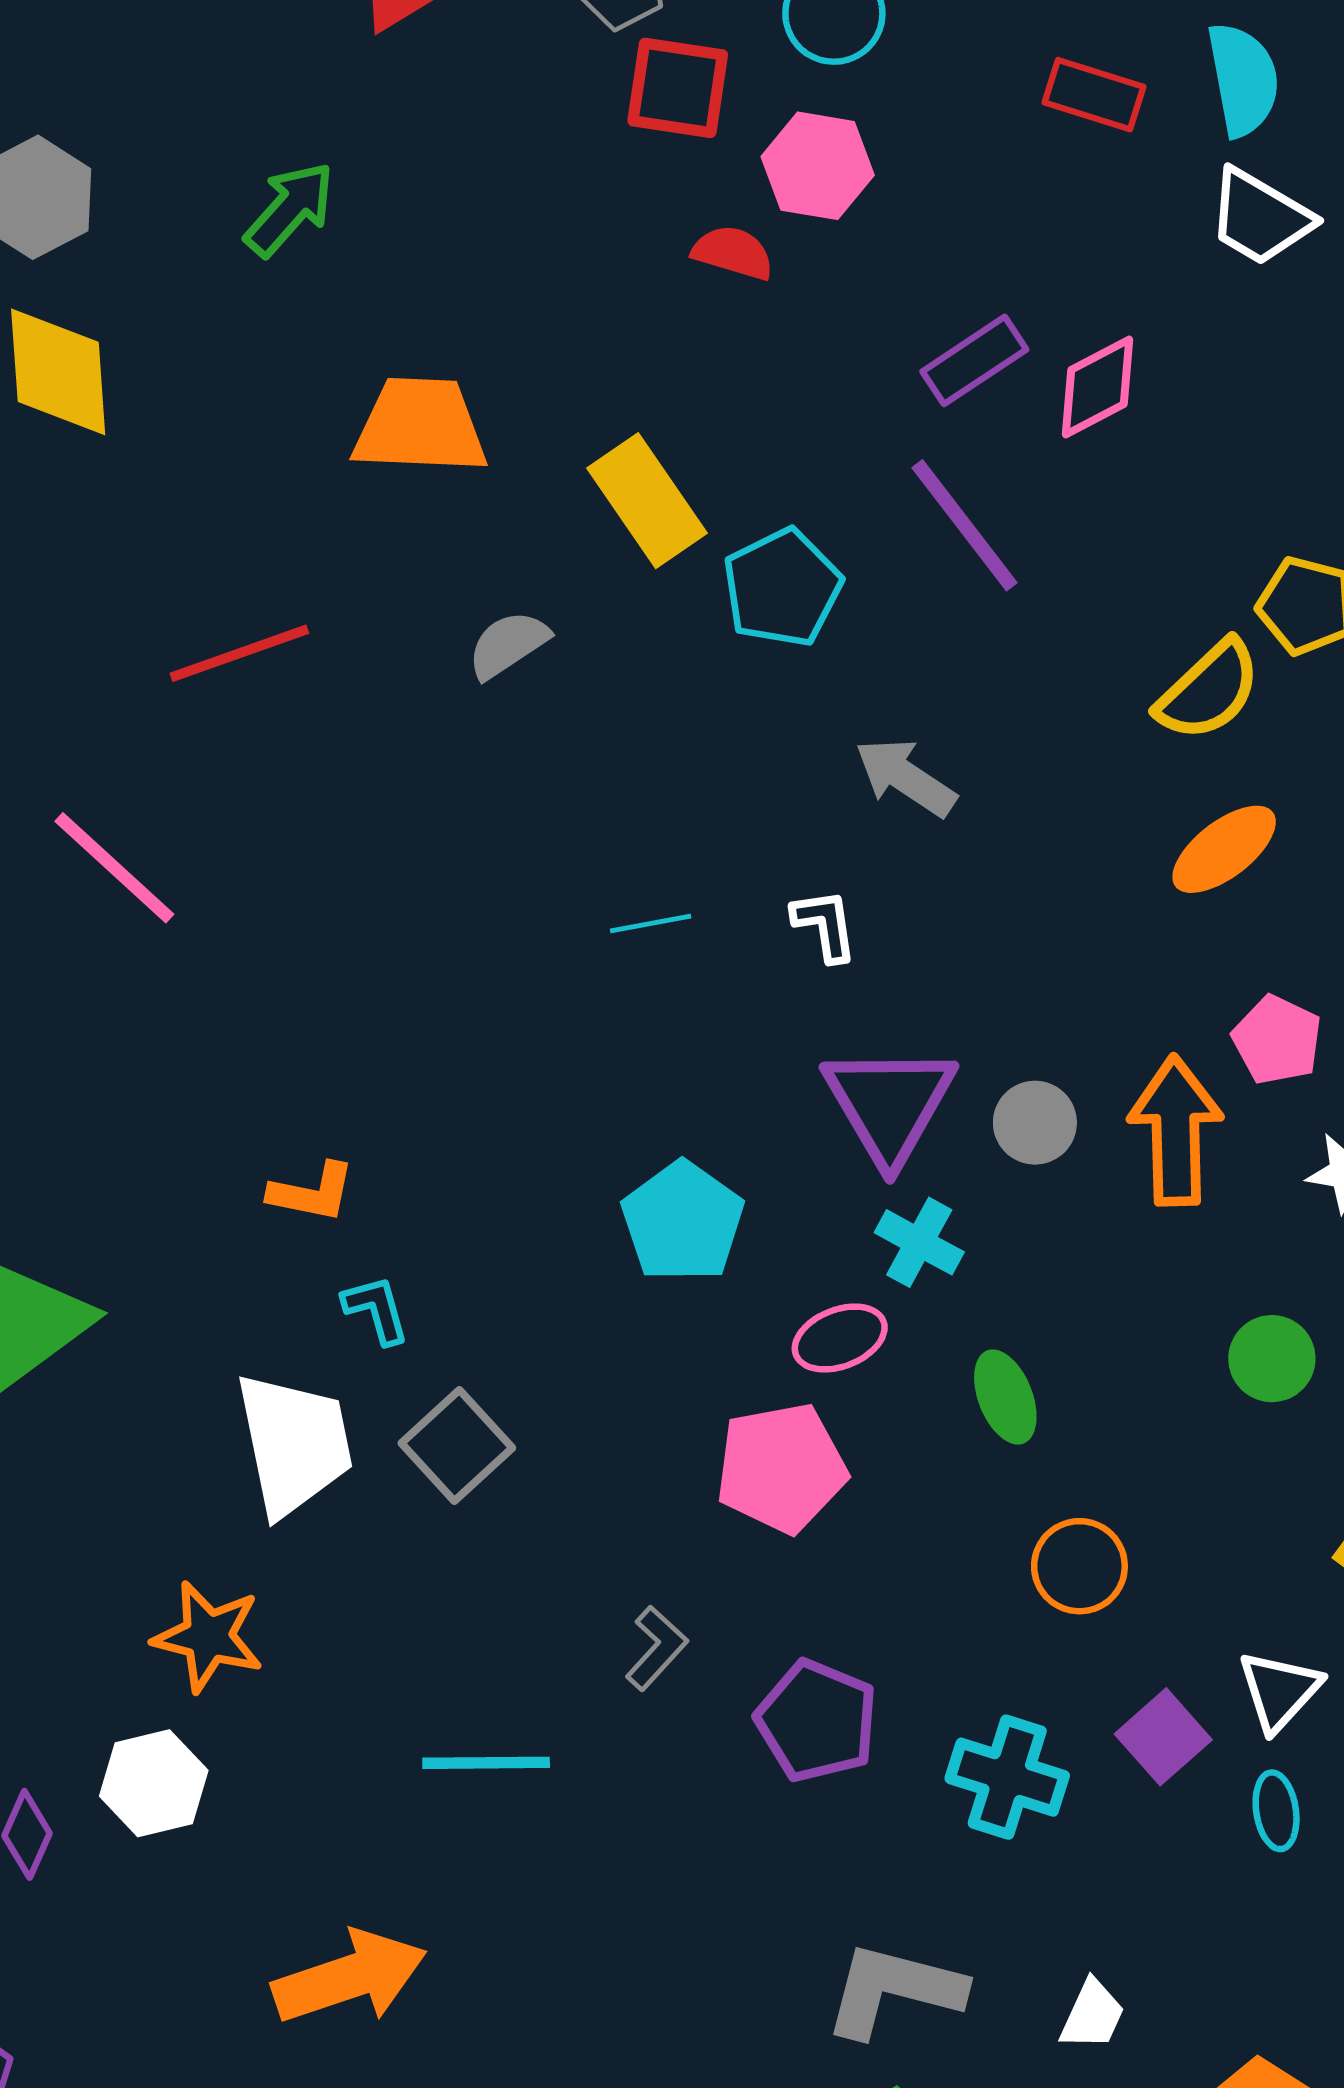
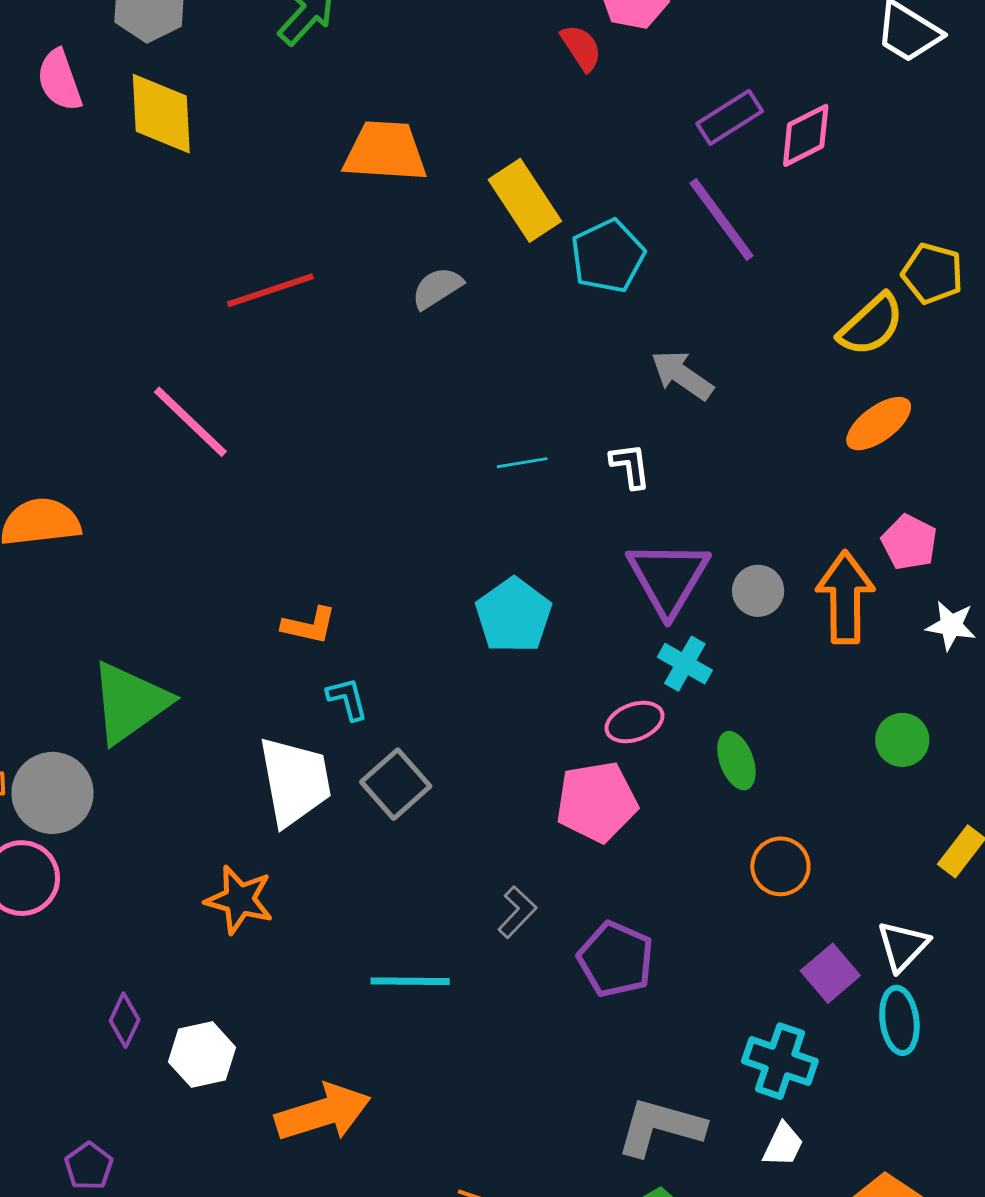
red semicircle: (733, 253) -> (581, 48), turned 39
cyan pentagon: (683, 1222) -> (514, 615), moved
cyan cross: (1007, 1777) -> (780, 1061), moved
white hexagon: (154, 1783) -> (202, 1055), moved
cyan ellipse: (1276, 1811) -> (899, 1020), size x1.4

